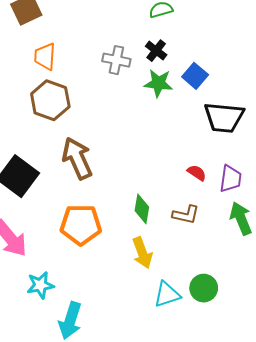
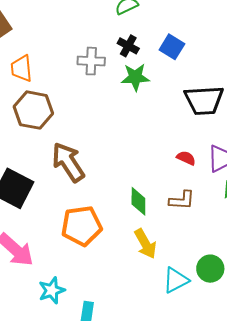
blue square: (195, 76) -> (172, 47), moved

